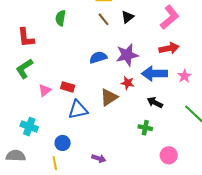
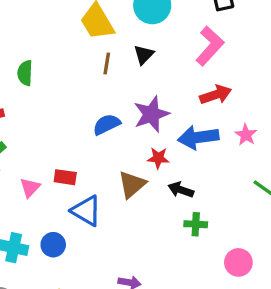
green semicircle: (61, 18) -> (25, 73), moved
brown line: (104, 19) -> (107, 64), turned 56
black arrow: (155, 103) -> (181, 190), moved
blue triangle: (78, 110) -> (86, 211), turned 50
blue circle: (63, 143) -> (53, 245), moved

